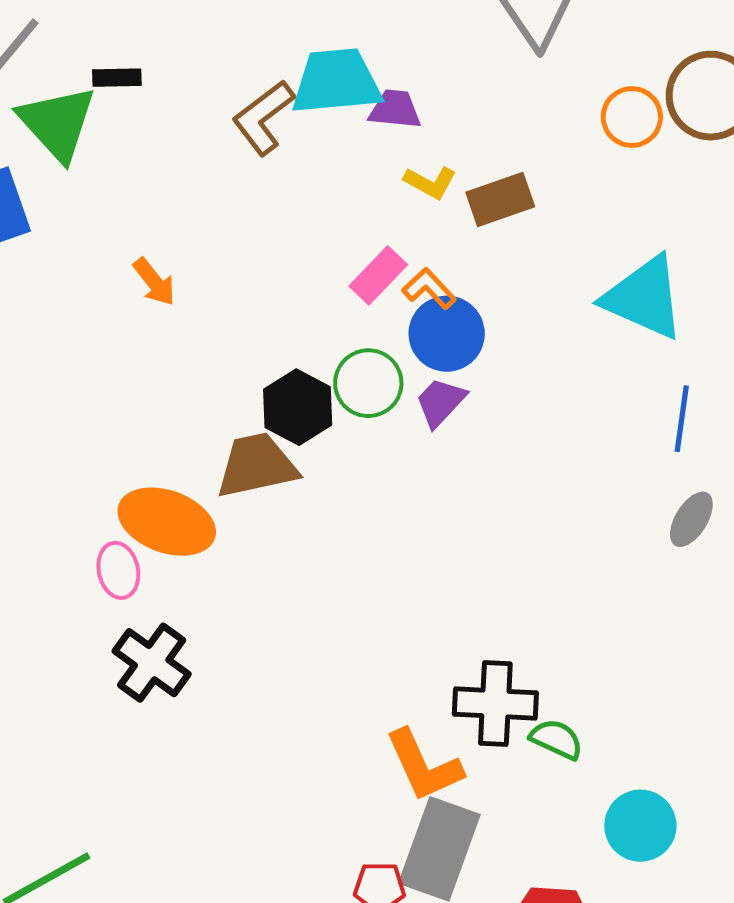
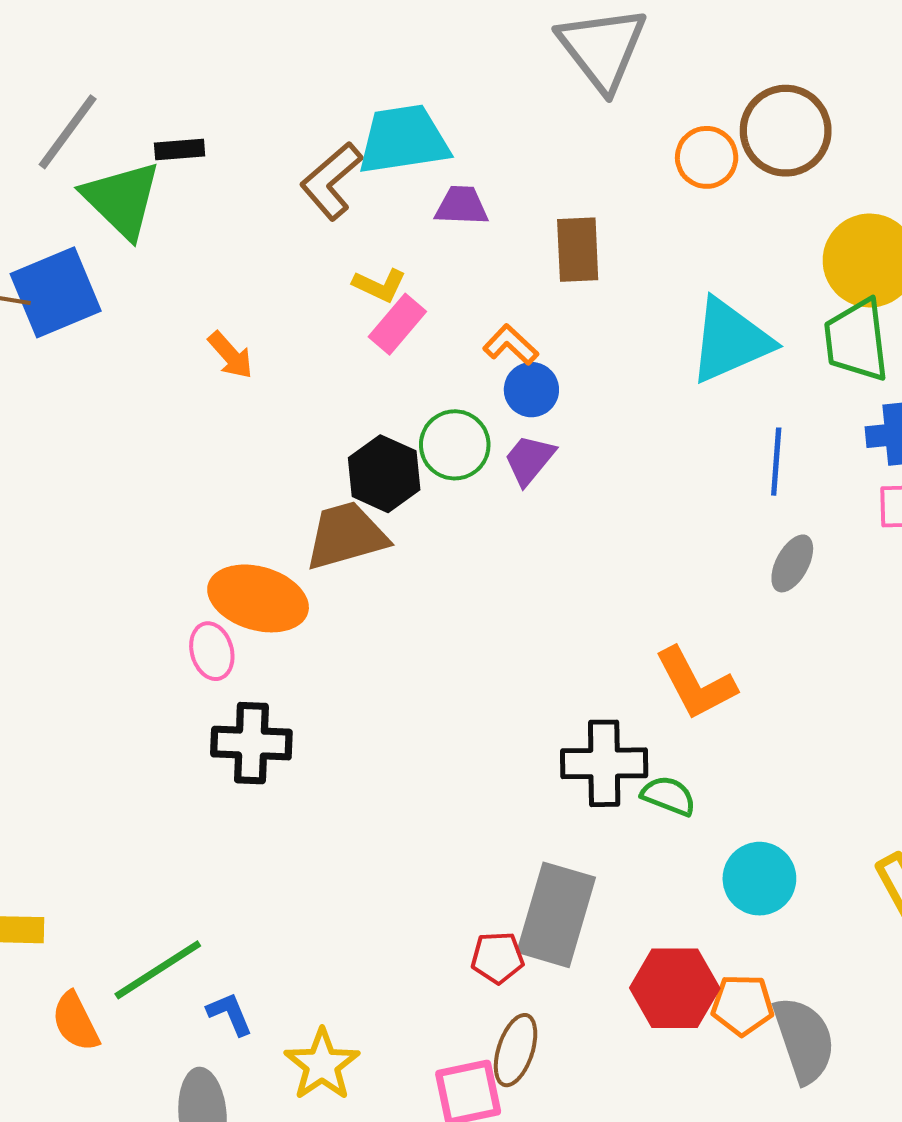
purple trapezoid: (395, 109) -> (462, 206), moved
yellow L-shape: (430, 182) -> (379, 285), moved
brown rectangle: (500, 199) -> (578, 250), turned -70
pink rectangle: (378, 275) -> (397, 324), moved
cyan triangle: (644, 298) -> (730, 341), turned -44
blue circle: (447, 334) -> (531, 390), size x0.7
black cross: (152, 663) -> (251, 743), turned -30
orange L-shape: (424, 766) -> (695, 684), moved

